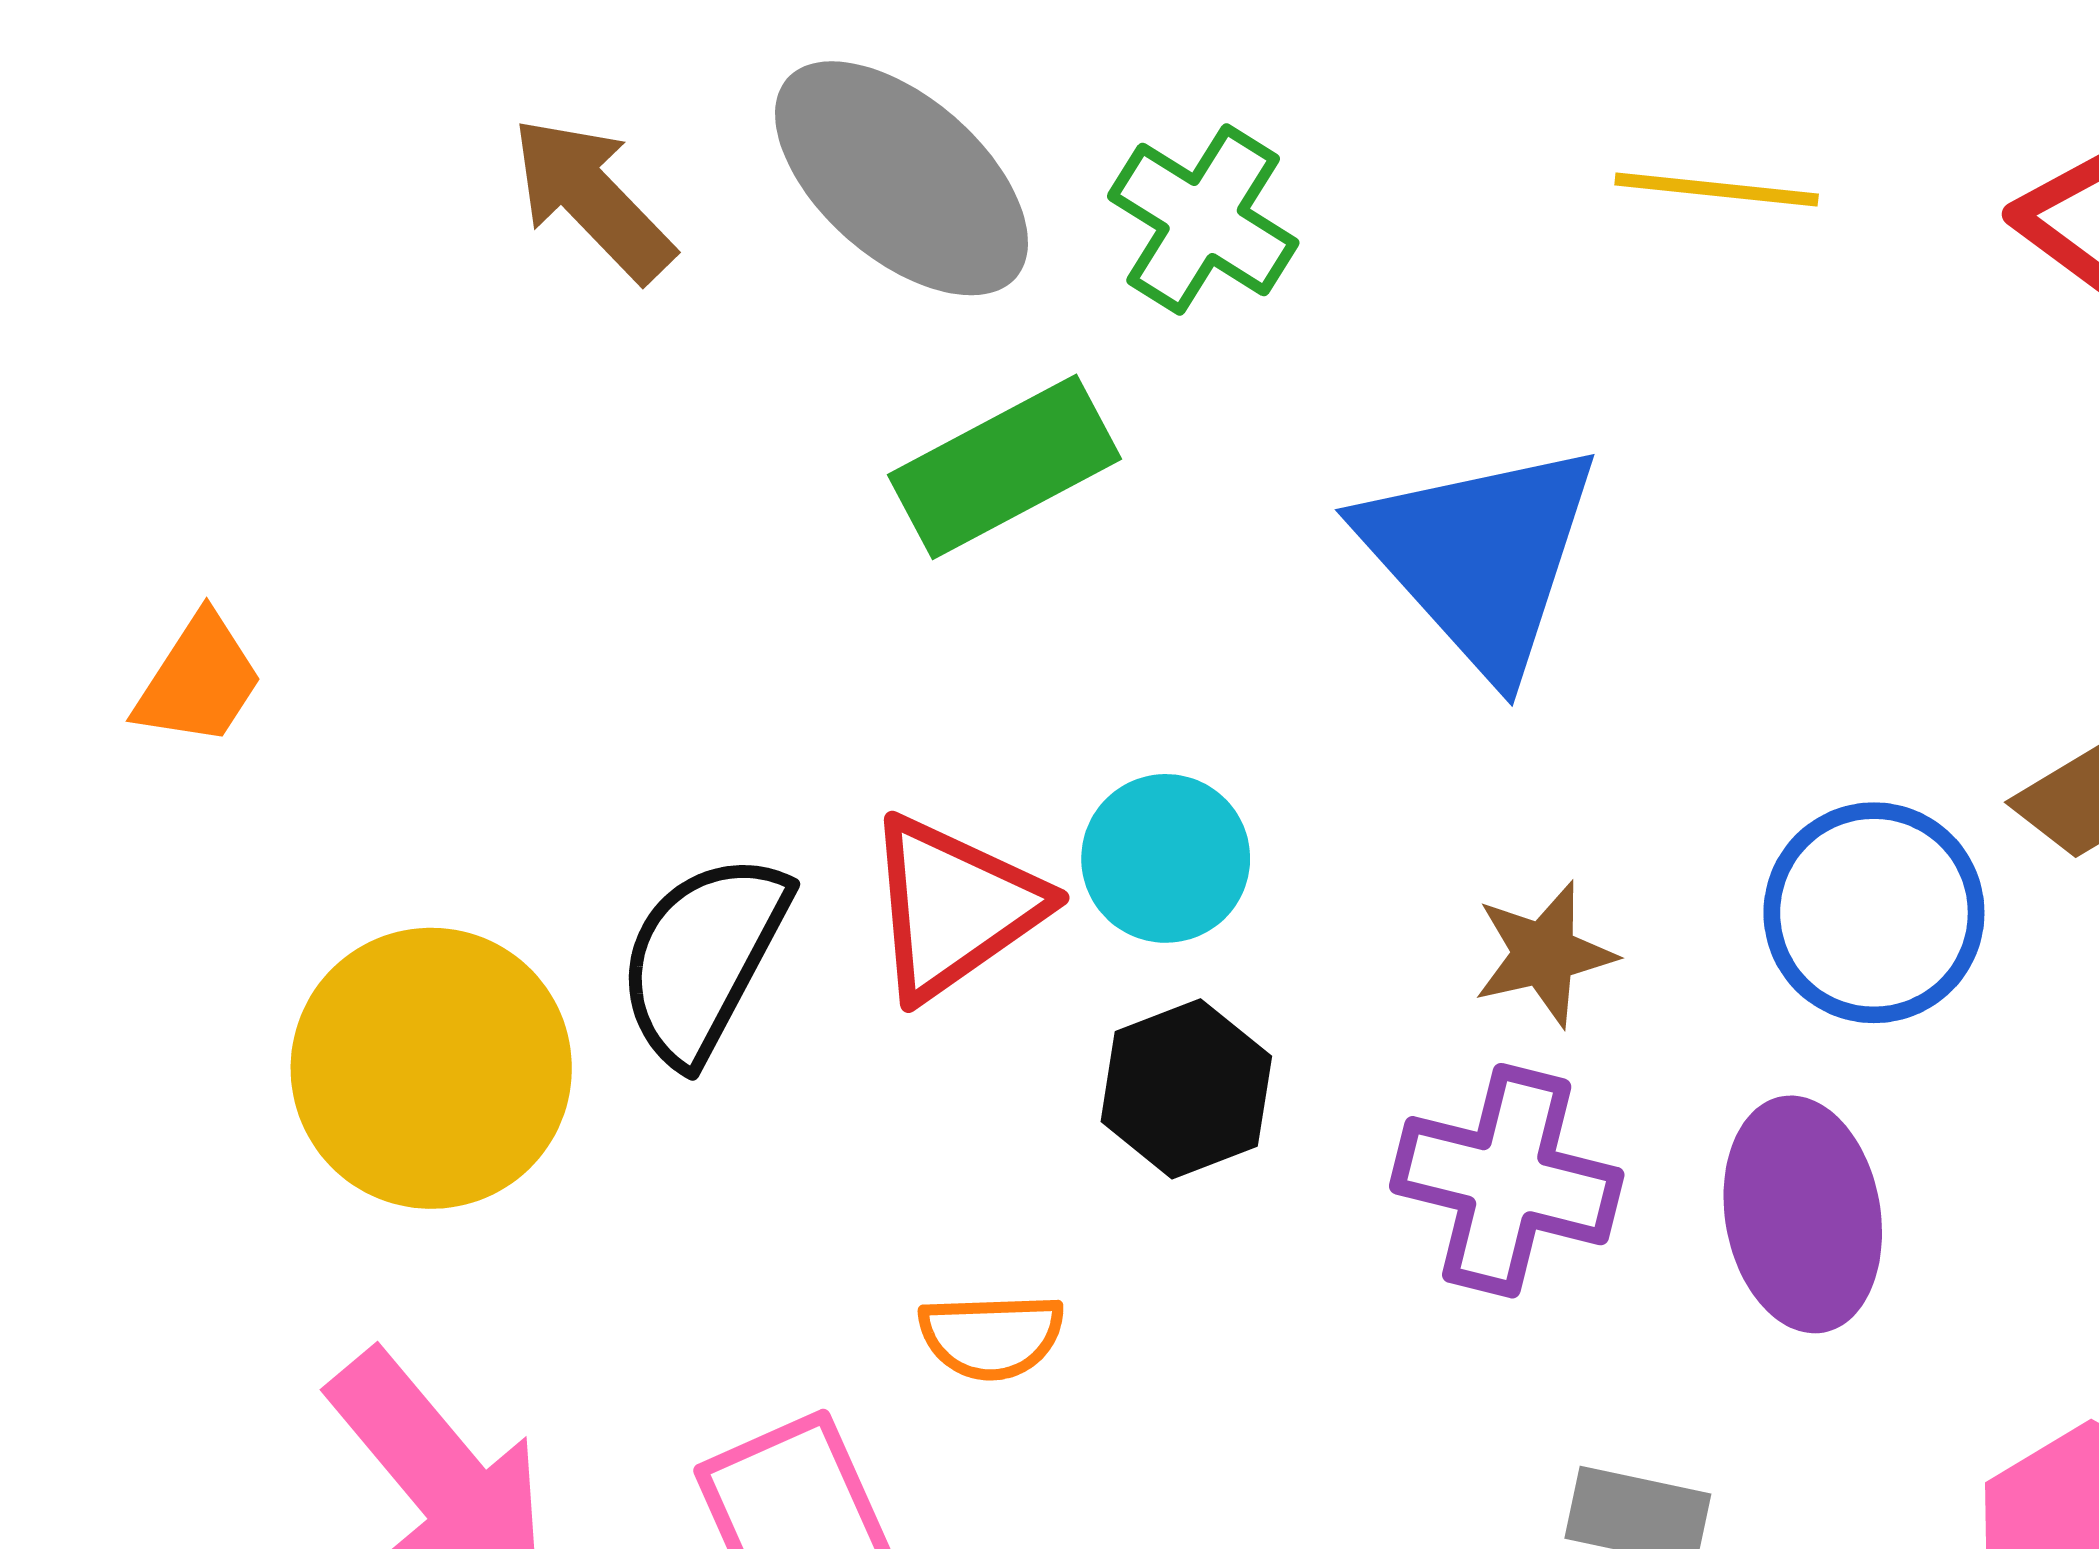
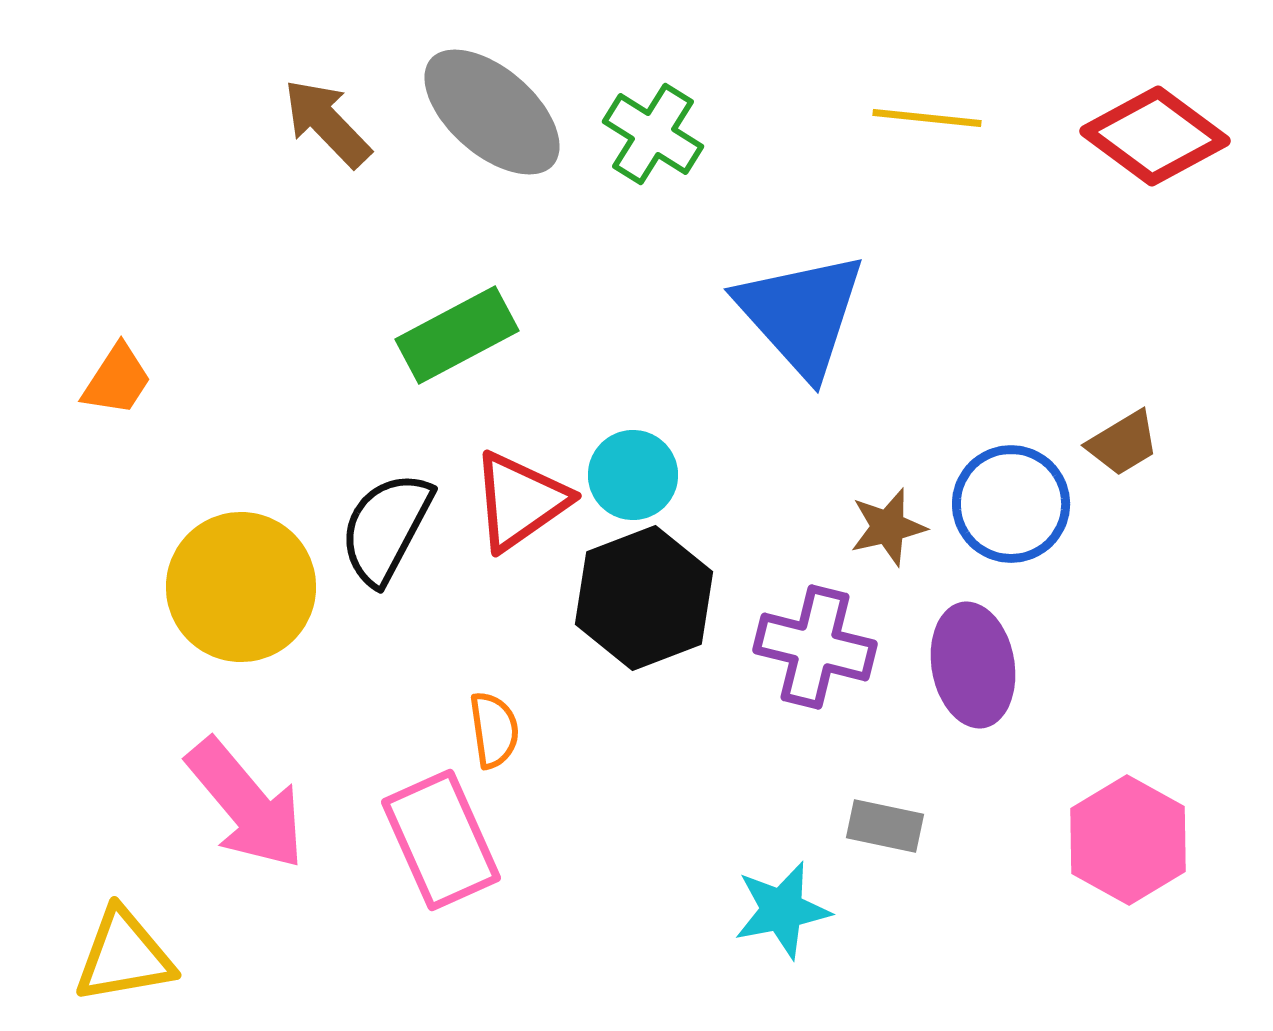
green rectangle: (1005, 467) -> (457, 335), moved
brown star: (1544, 954) -> (888, 527), moved
black hexagon: (1186, 1089) -> (644, 598), size x1.5
orange semicircle: (991, 1336) -> (494, 730), moved, turned -96

